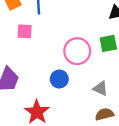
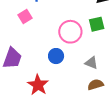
pink square: (25, 31) -> (25, 17), turned -32

